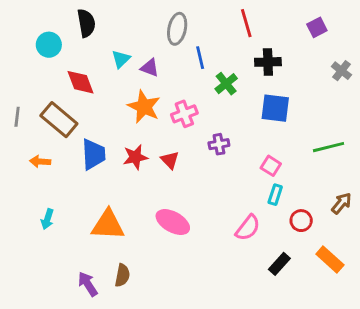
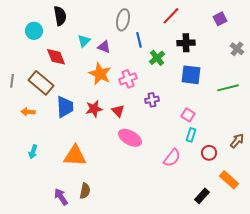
red line: (246, 23) -> (171, 16), turned 60
green line: (328, 147) -> (228, 88), moved
pink ellipse: (173, 222) -> (130, 138), moved
black rectangle: (279, 264) -> (202, 196), moved

